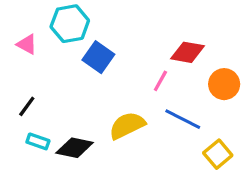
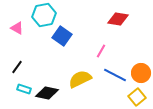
red diamond: (188, 52) -> (118, 19), moved
orange circle: (224, 84) -> (141, 73), moved

